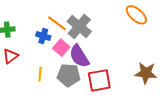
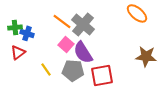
blue cross: (43, 36) -> (27, 33), moved
brown star: (146, 73) -> (146, 56), moved
yellow line: (40, 74) -> (46, 69), turned -40

